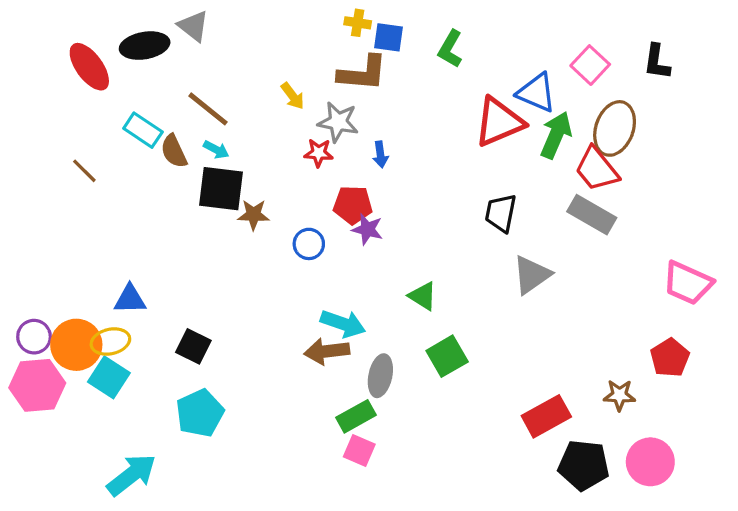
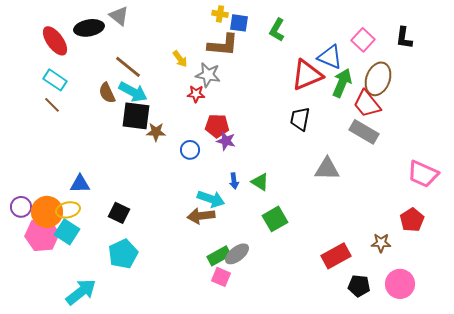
cyan rectangle: (143, 130) -> (55, 80), moved
cyan arrow: (216, 150) -> (133, 92), size x1.8
blue arrow: (380, 154) -> (234, 181), moved
black trapezoid: (501, 213) -> (300, 119), moved
gray triangle: (532, 275) -> (327, 169), turned 36
gray ellipse: (380, 376) -> (237, 254), moved, turned 40
pink hexagon: (37, 385) -> (42, 235), moved
black pentagon: (584, 465) -> (359, 286), size x0.7

